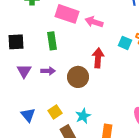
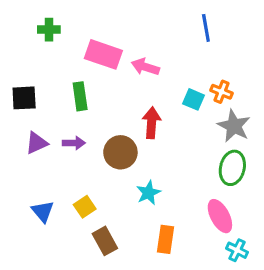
purple triangle: (24, 71) -> (37, 143), turned 35
cyan star: (83, 116) -> (148, 193), moved

